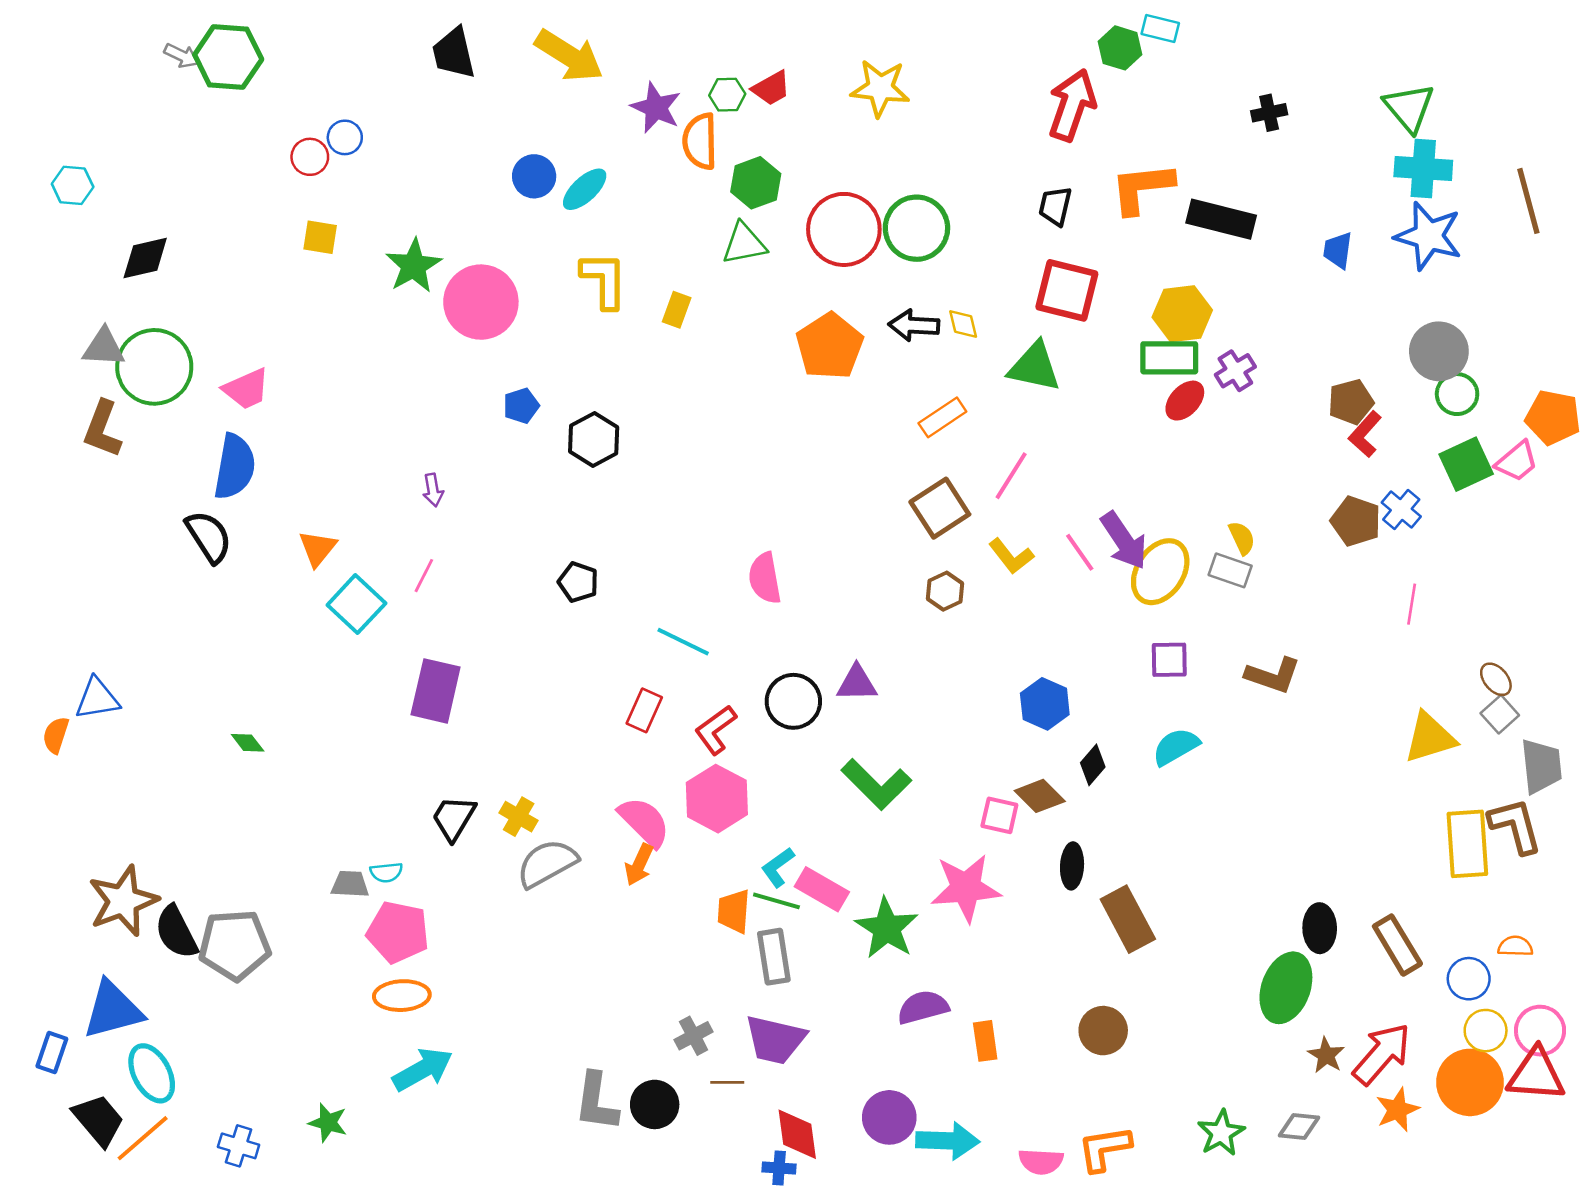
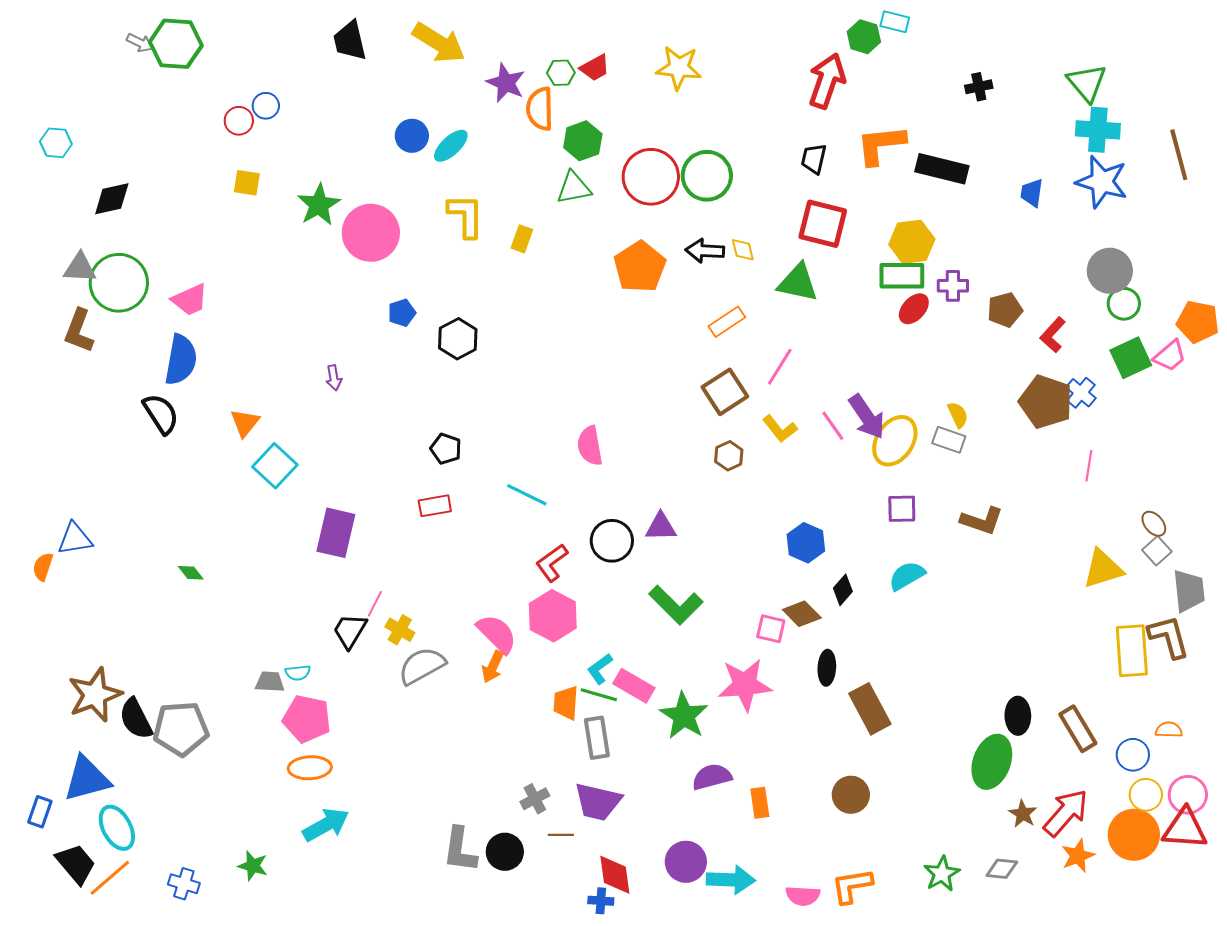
purple cross: (1235, 371) -> (953, 286), turned 32
brown pentagon: (1351, 402) -> (1005, 310), moved
brown pentagon: (1356, 521) -> (1046, 402), size x1.4
pink line: (424, 576) -> (375, 604), moved
red rectangle: (644, 710) -> (435, 506), moved, turned 56

